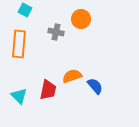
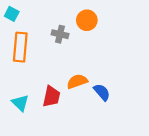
cyan square: (25, 10) -> (12, 14), moved

